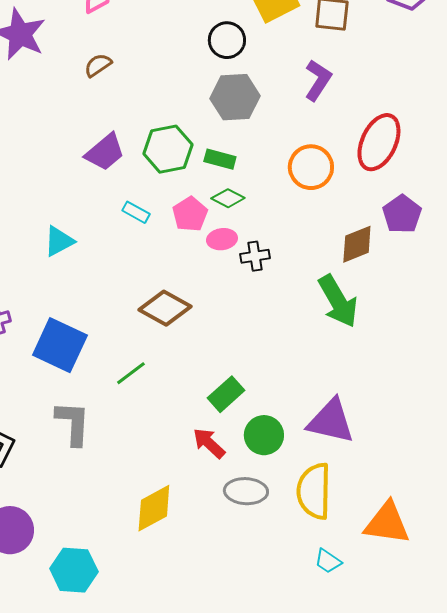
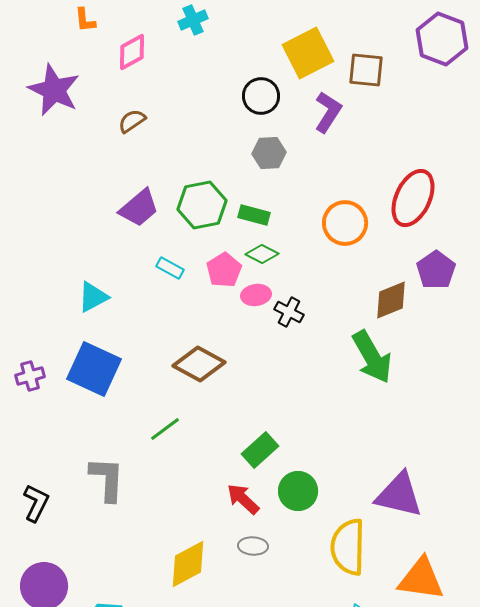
purple L-shape: (318, 80) -> (328, 112), moved
gray hexagon: (235, 97) -> (269, 153), size x0.7
black cross: (255, 256) -> (289, 312), turned 36
blue square: (60, 345) -> (94, 369), moved
purple triangle: (331, 421) -> (399, 495), moved
gray ellipse: (246, 491) -> (253, 546), moved, size x0.7

